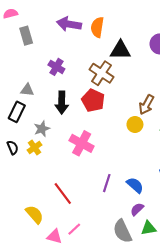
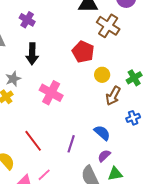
brown cross: (101, 73) -> (108, 26), moved
red pentagon: (93, 100) -> (83, 52), moved
brown arrow: (146, 105) -> (113, 96), moved
purple line: (107, 183) -> (71, 144), moved

